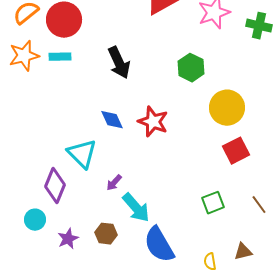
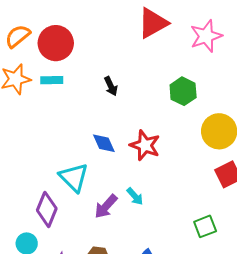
black arrow: (119, 63) -> (111, 86), size x0.6
purple arrow: (114, 183) -> (106, 206), size x1.5
cyan arrow: (136, 208) -> (135, 196), moved, size x0.6

